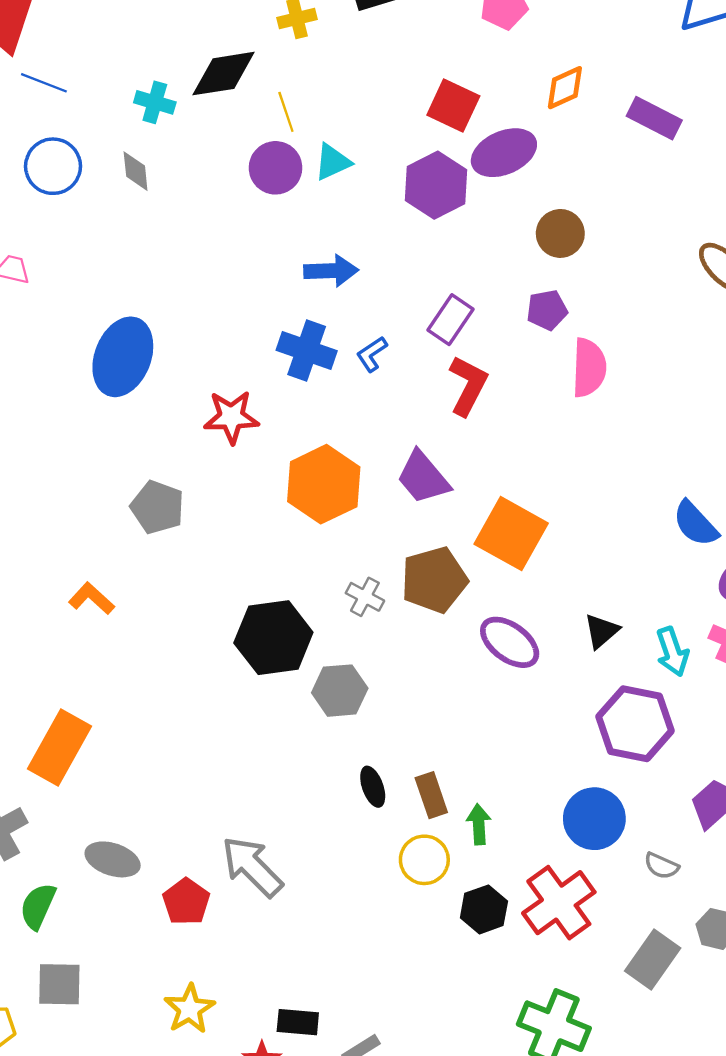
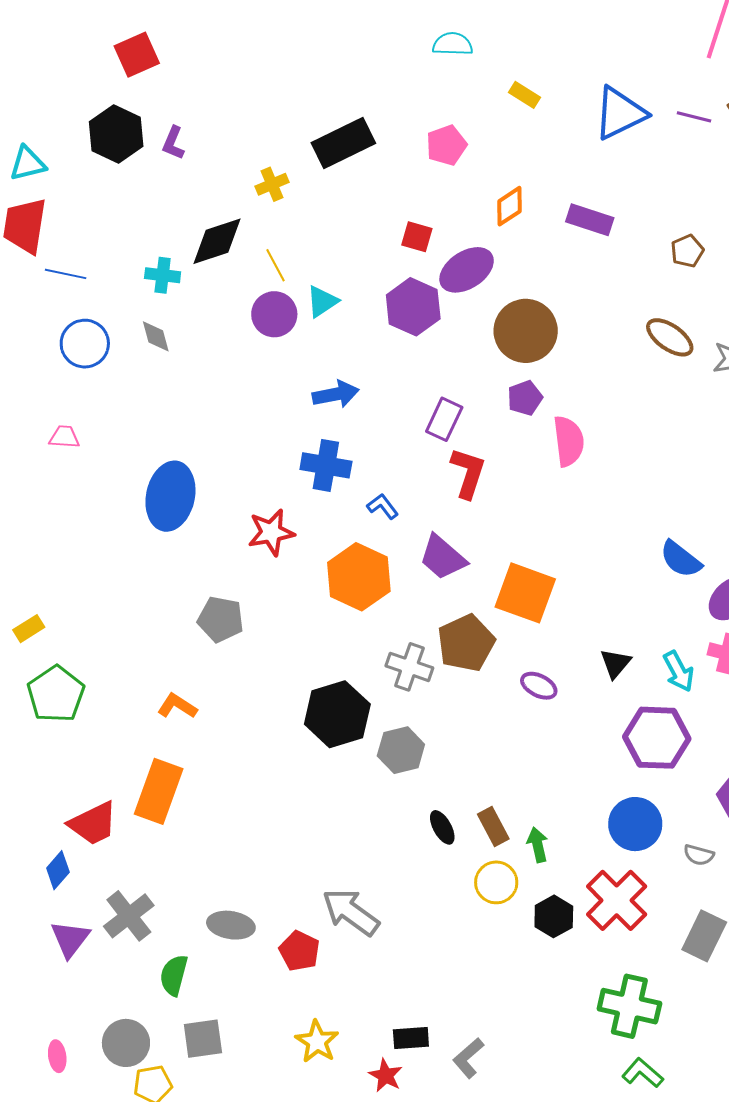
red square: (453, 106) -> (417, 237), size x0.7
brown circle: (560, 233) -> (526, 331), size x1.5
blue L-shape: (372, 354) -> (383, 506), moved, turned 96
gray cross: (365, 597) -> (409, 667), size x1.4
purple ellipse: (510, 642) -> (539, 686), size x0.7
orange rectangle: (60, 747) -> (159, 791), moved

